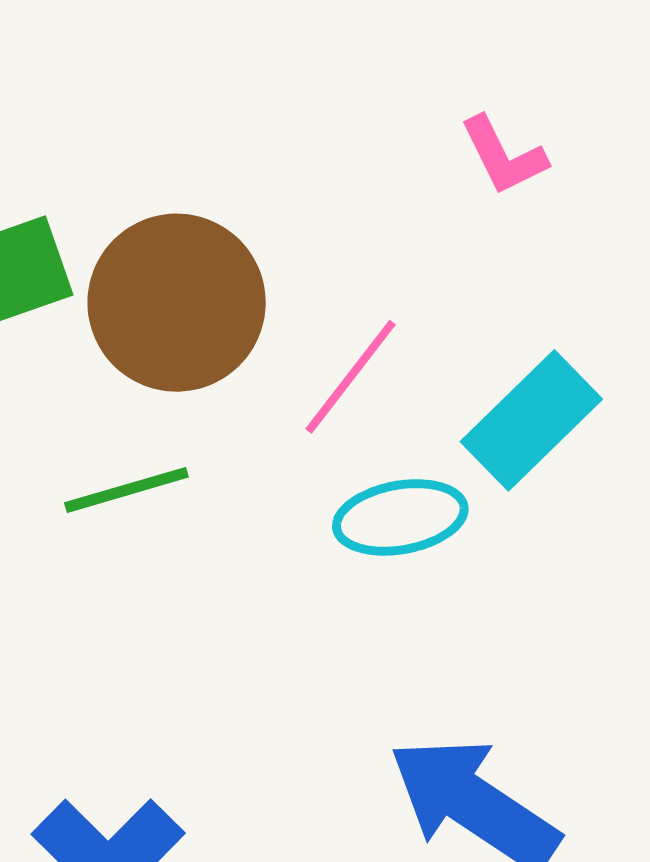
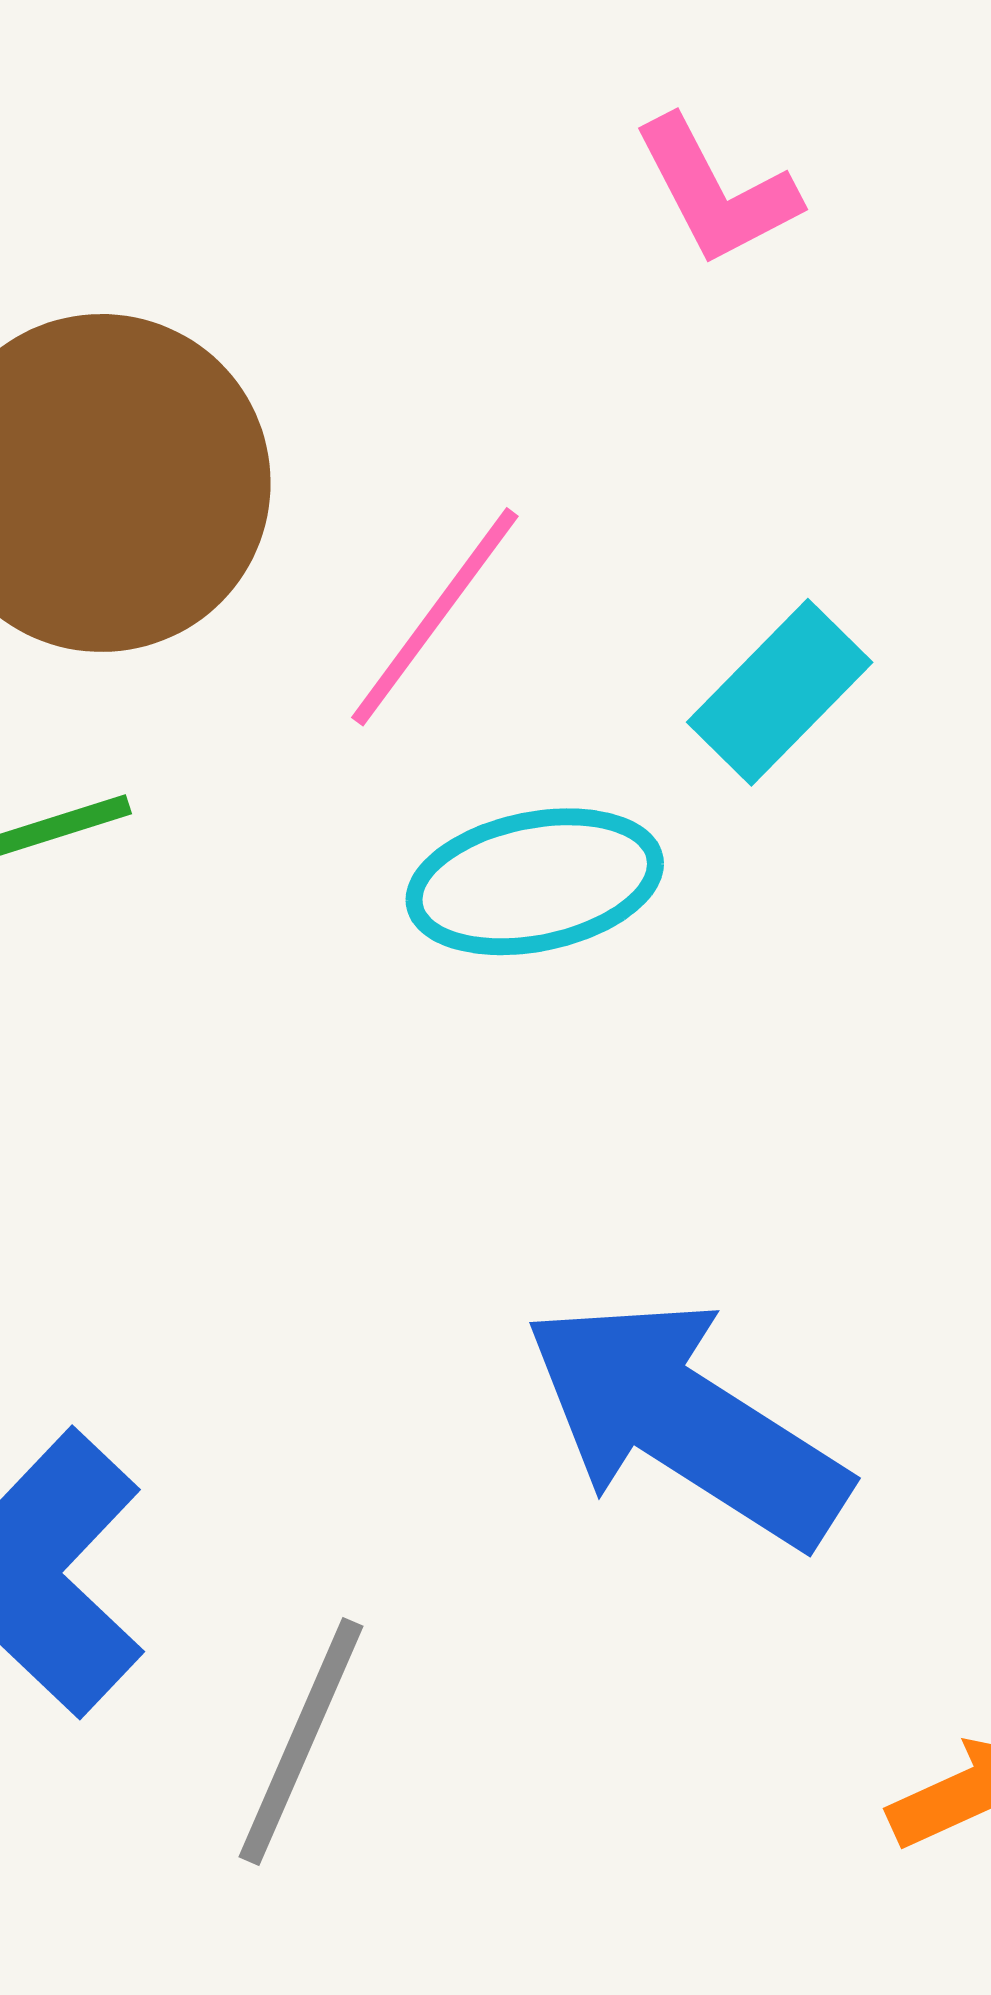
cyan rectangle: (531, 420) -> (780, 692), size x0.7

